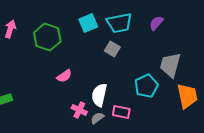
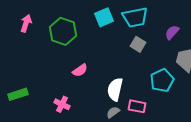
purple semicircle: (156, 23) -> (172, 32), moved
gray square: (112, 49) -> (138, 44), moved
pink cross: (79, 110) -> (62, 104), moved

